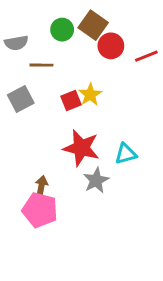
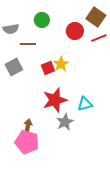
brown square: (93, 25) -> (96, 17), moved
red star: (81, 148) -> (55, 100), turned -30

